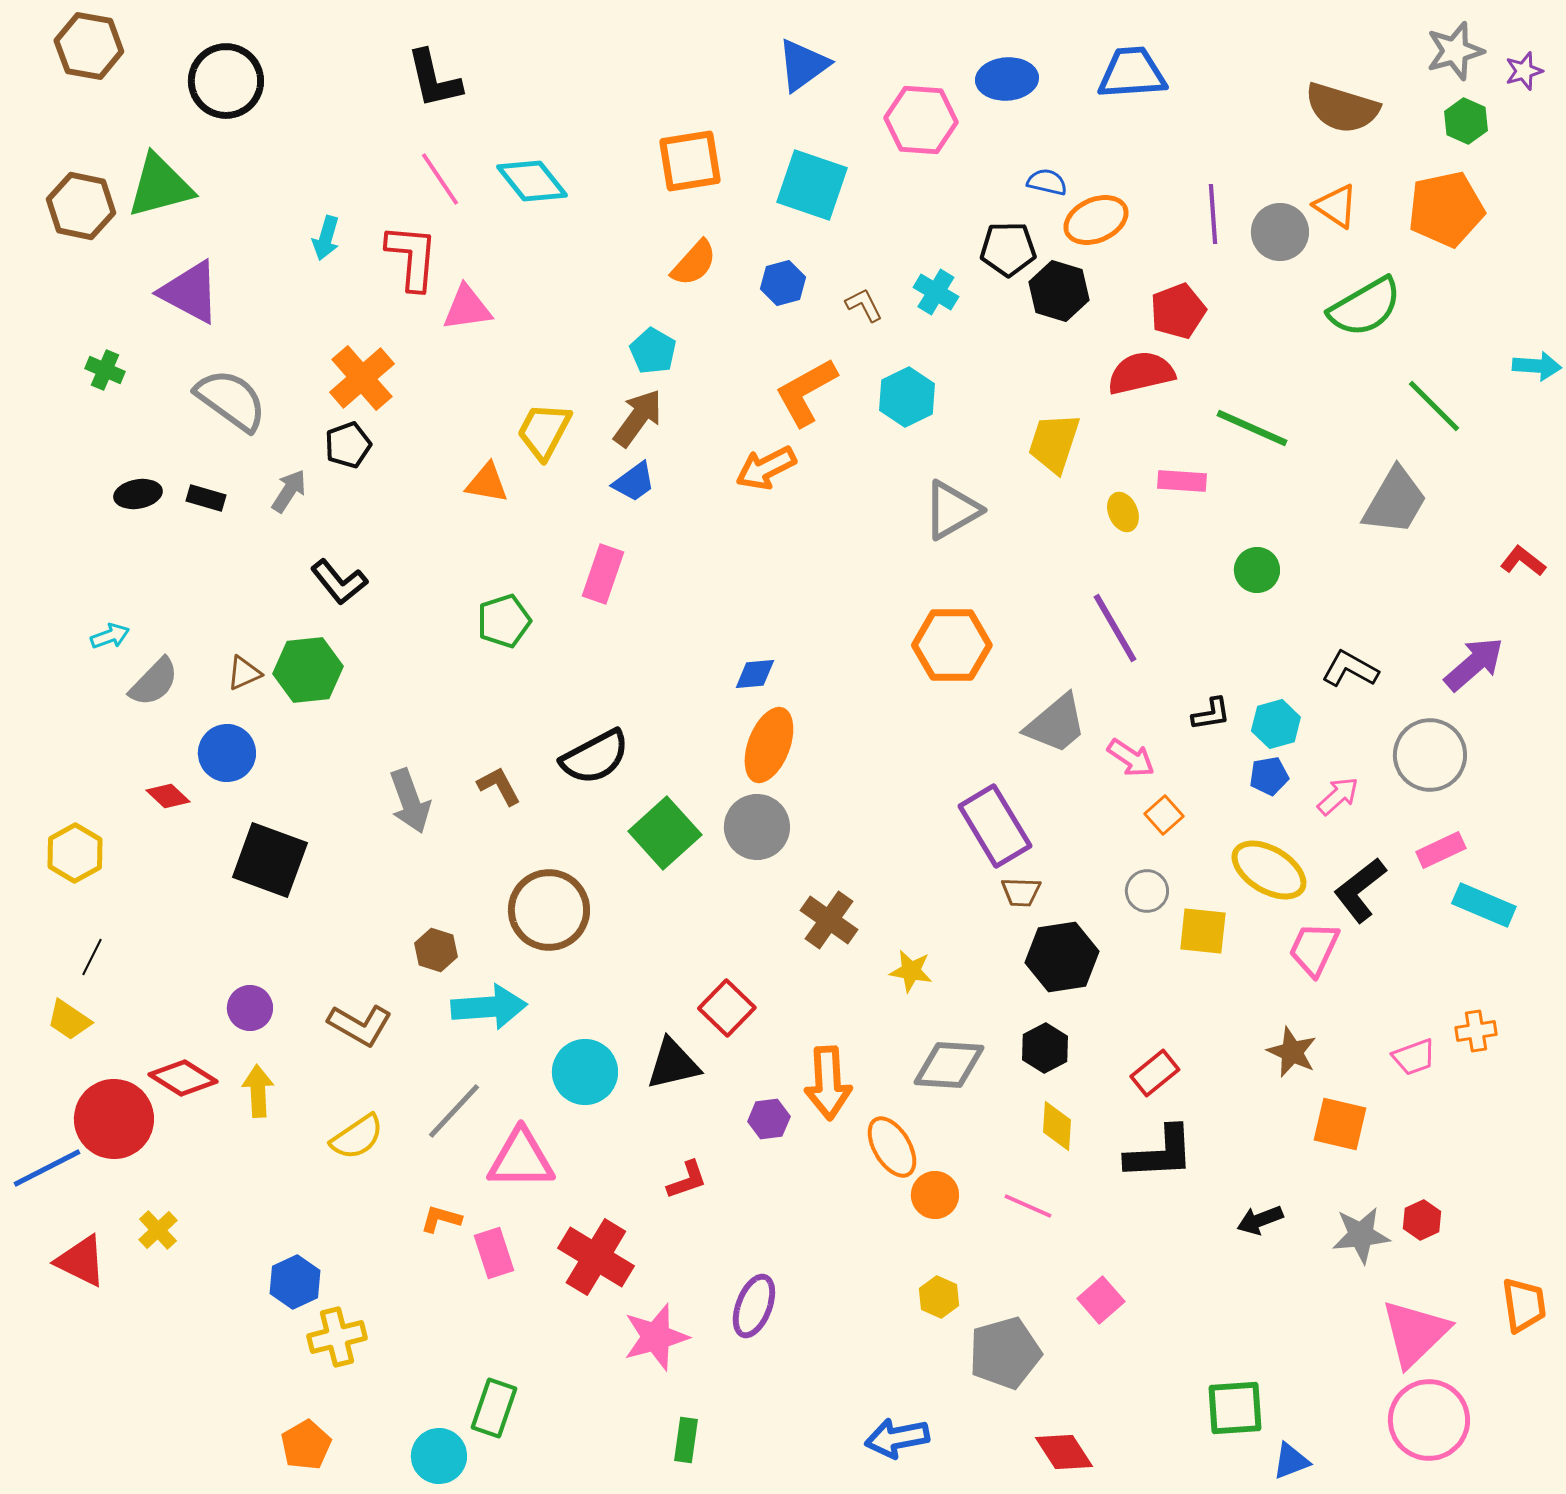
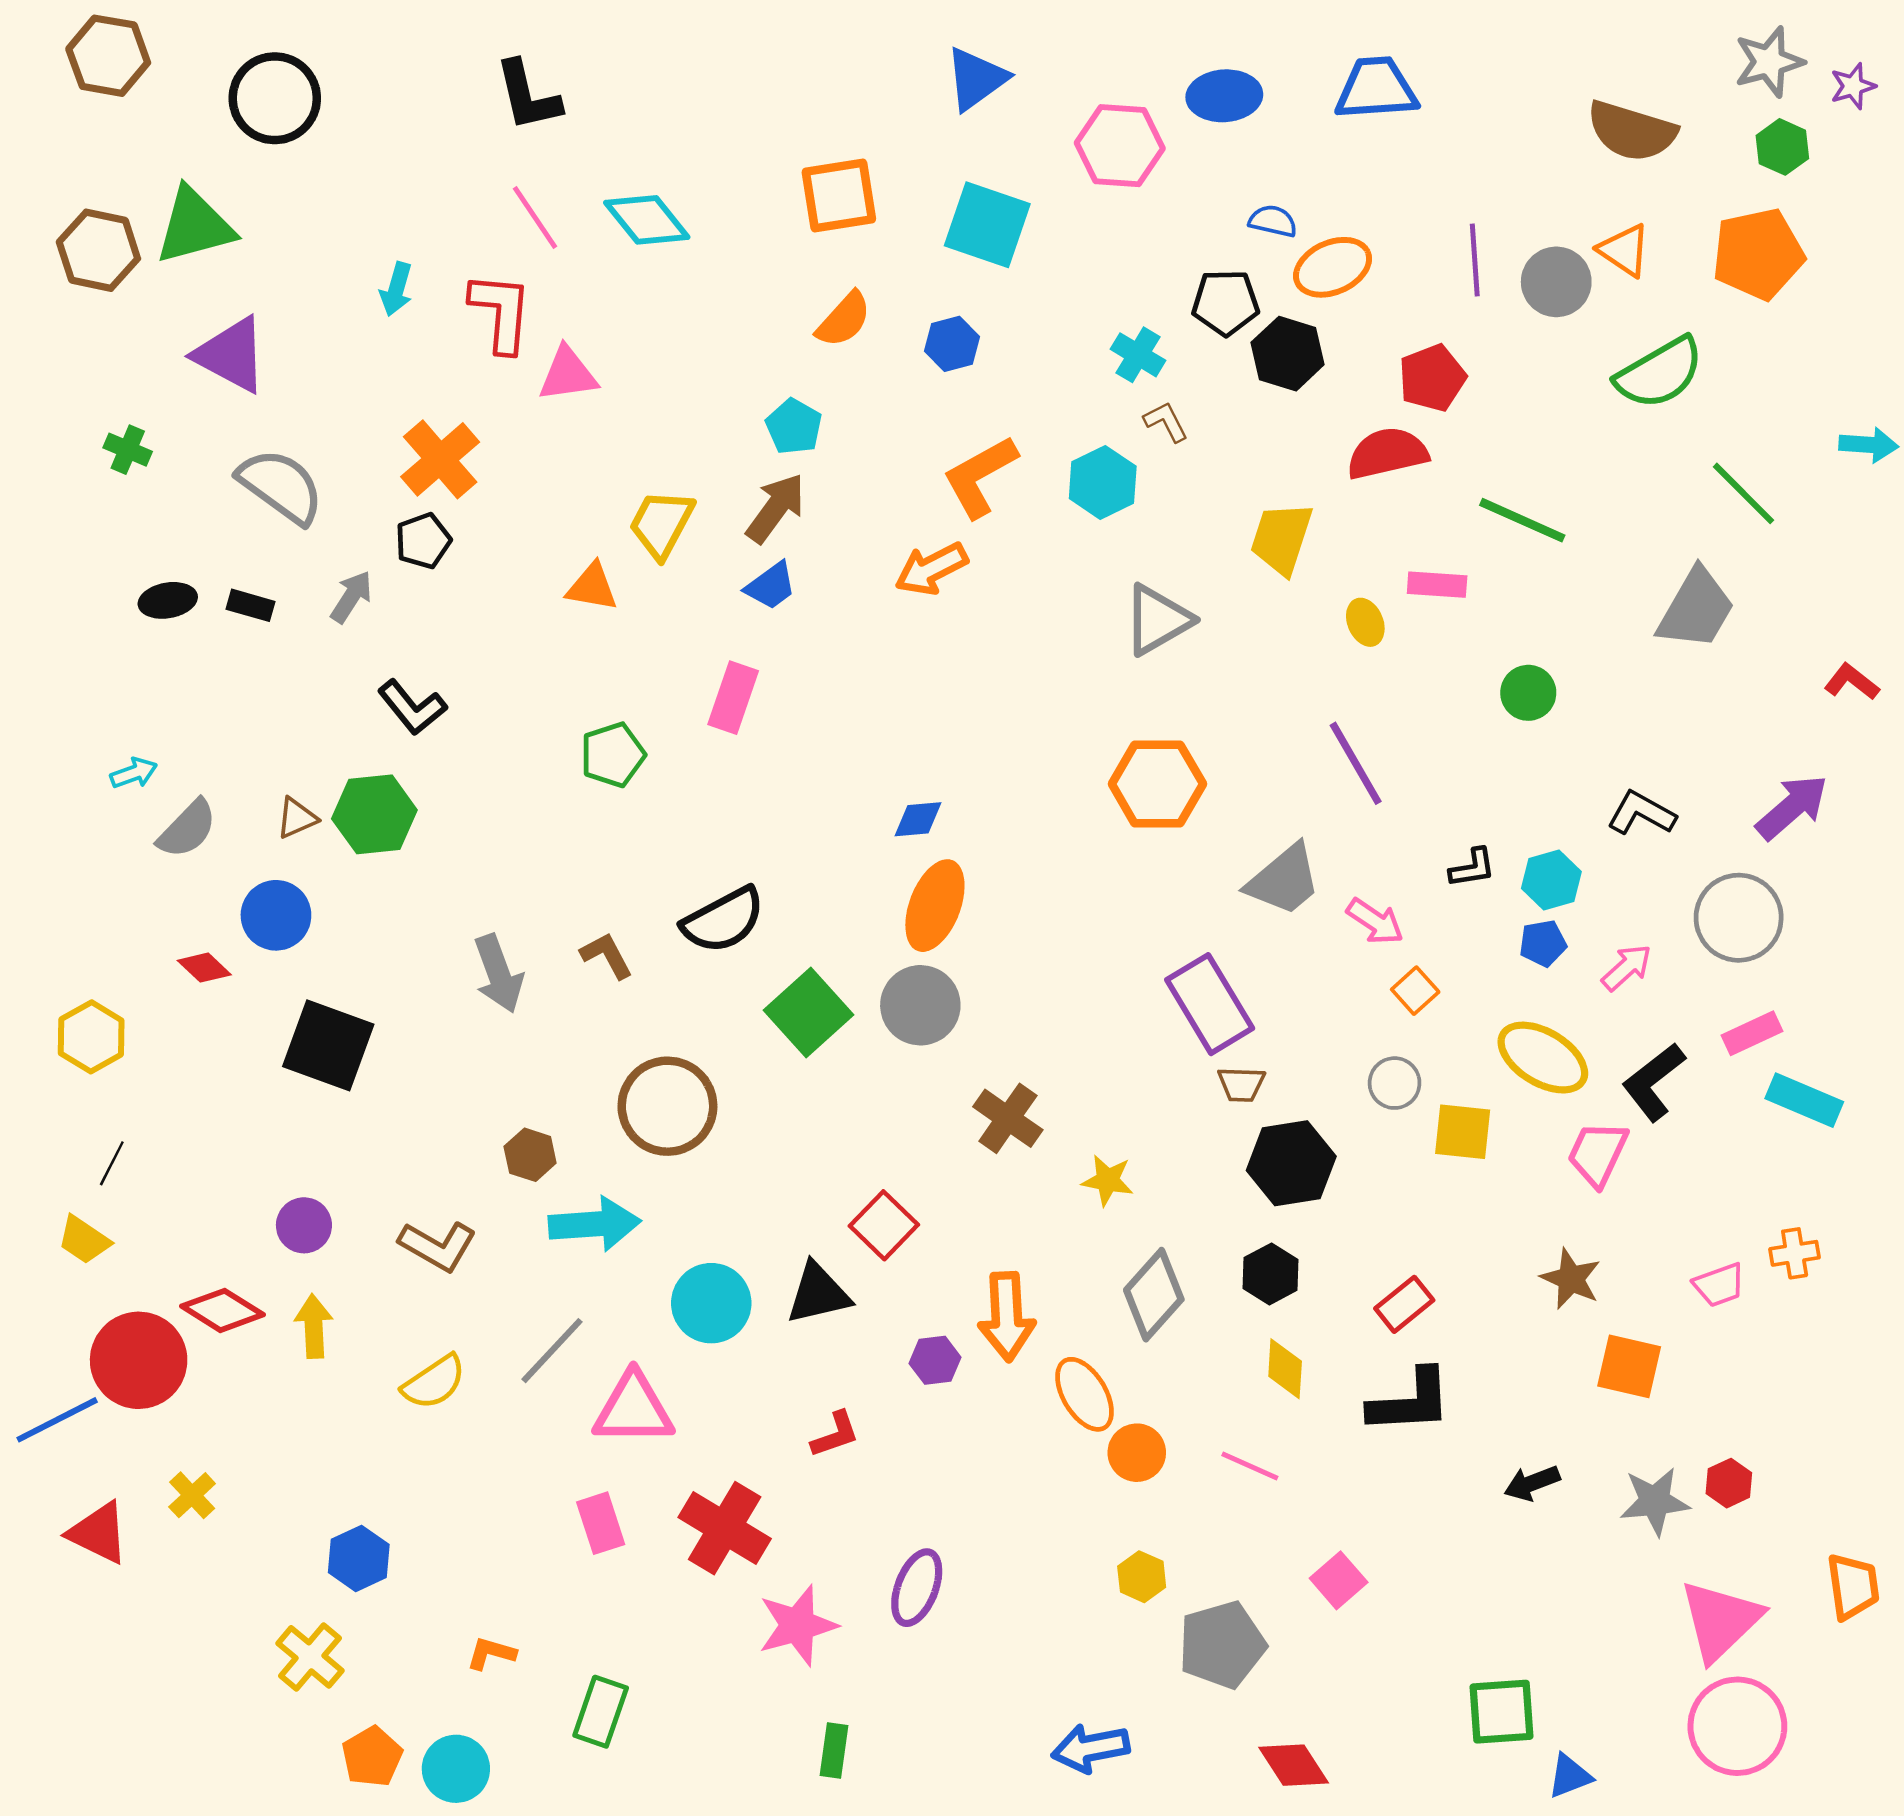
brown L-shape: (864, 305) -> (1166, 422), moved
gray diamond: (949, 1065) -> (1154, 1295), turned -52
orange L-shape: (441, 1219) -> (491, 1653), moved
yellow cross: (337, 1337) -> (310, 1657), moved, turned -36
cyan circle: (439, 1456) -> (456, 1769), moved

